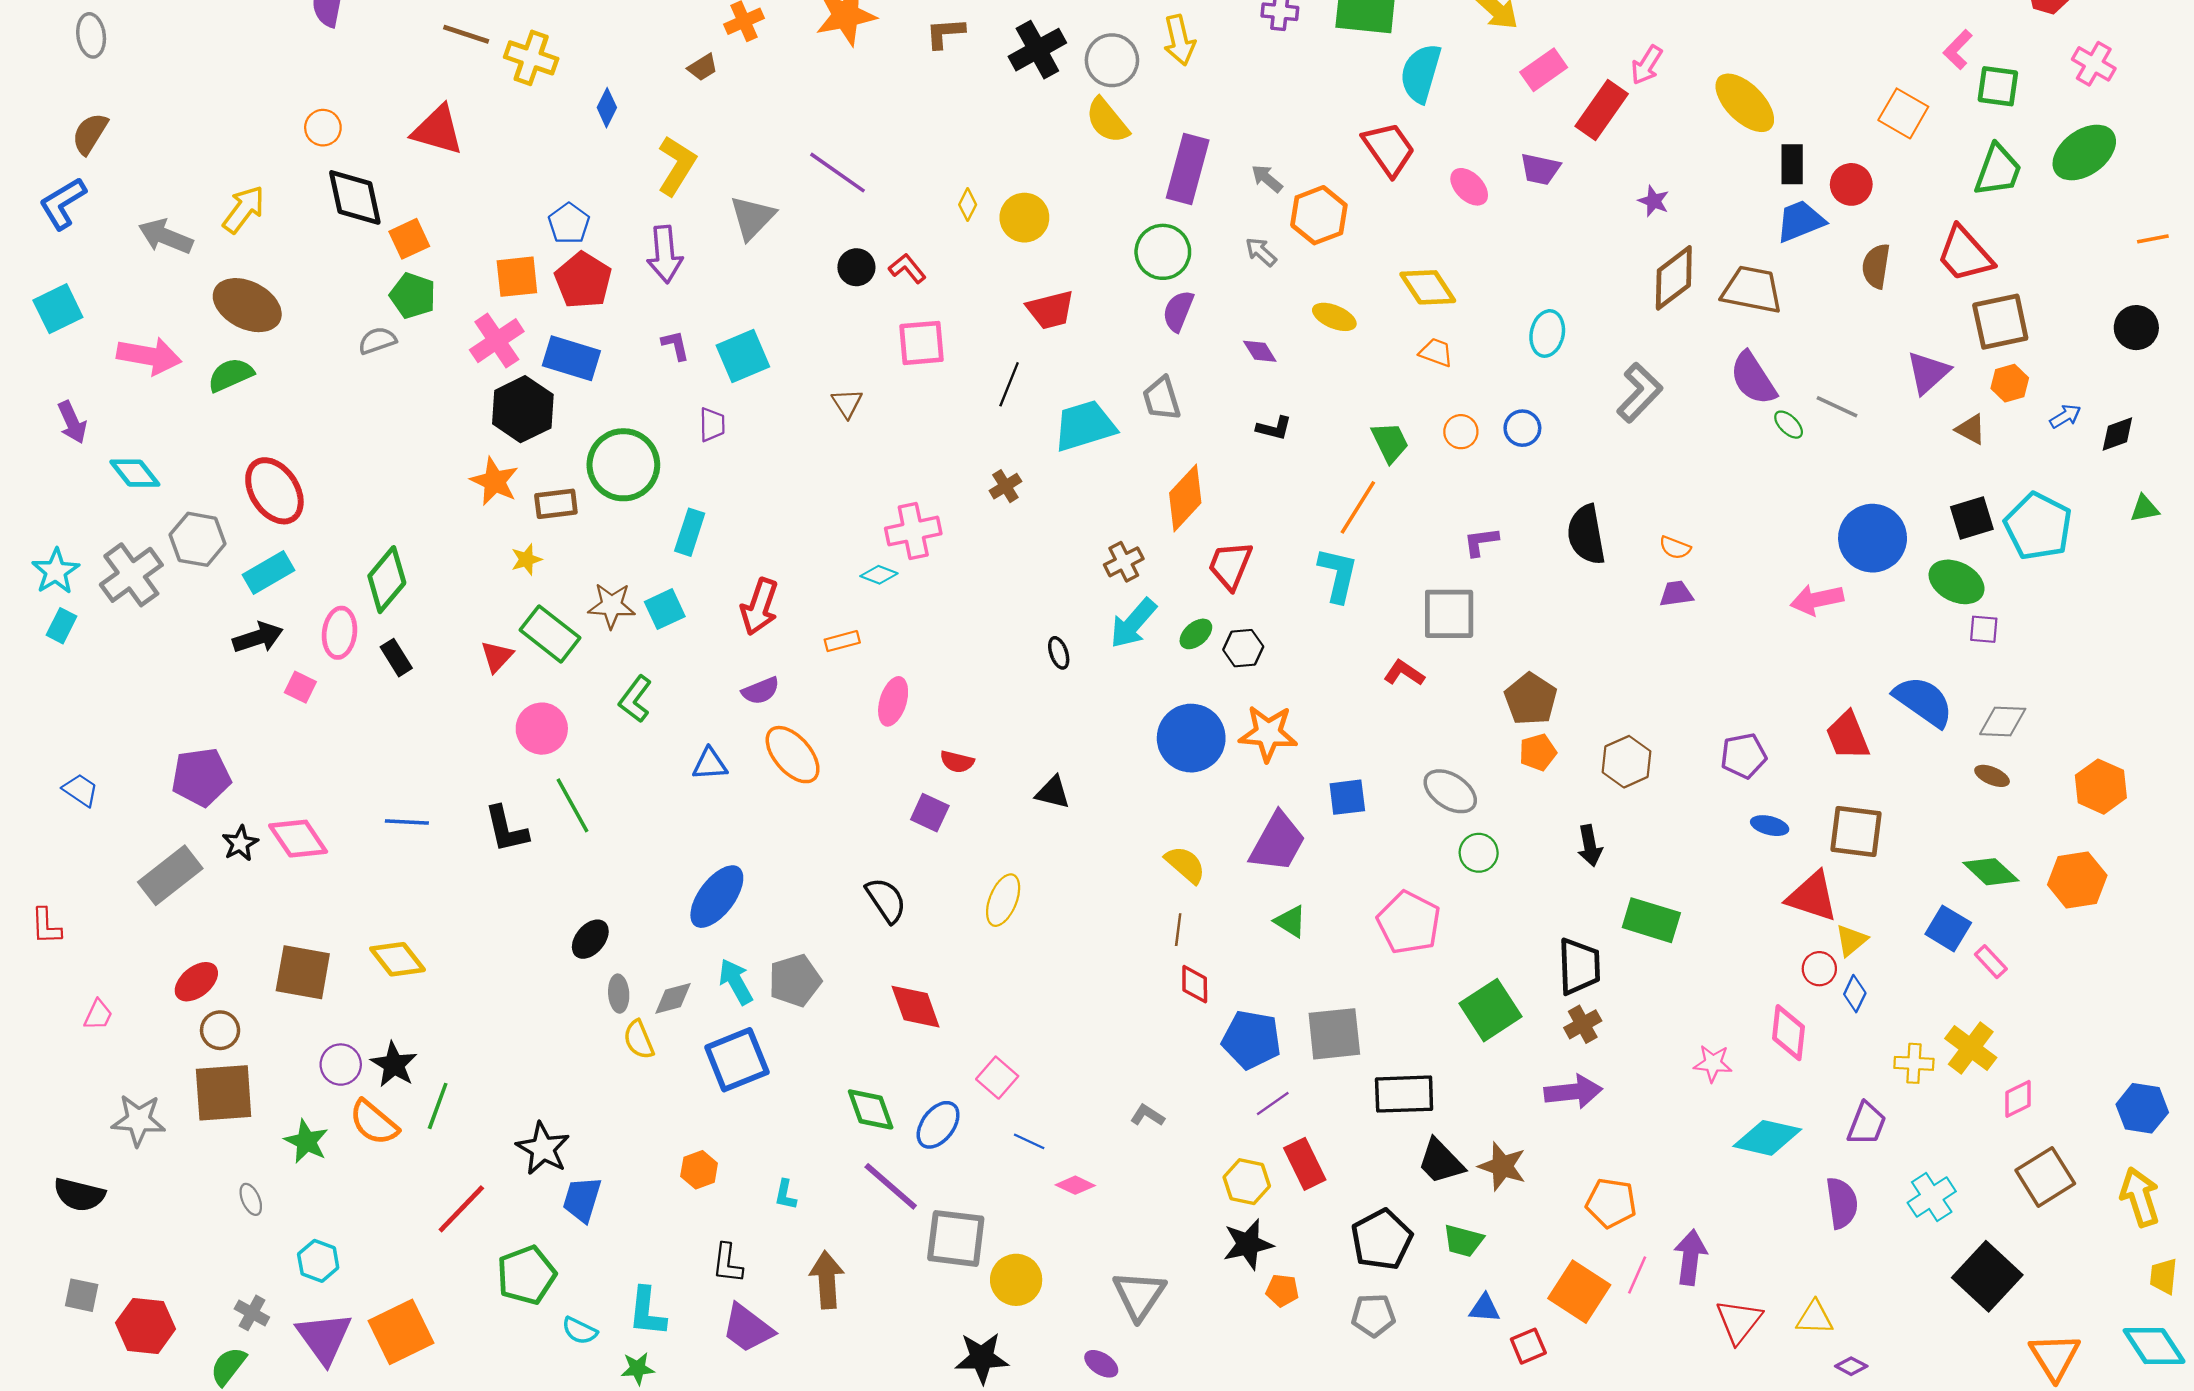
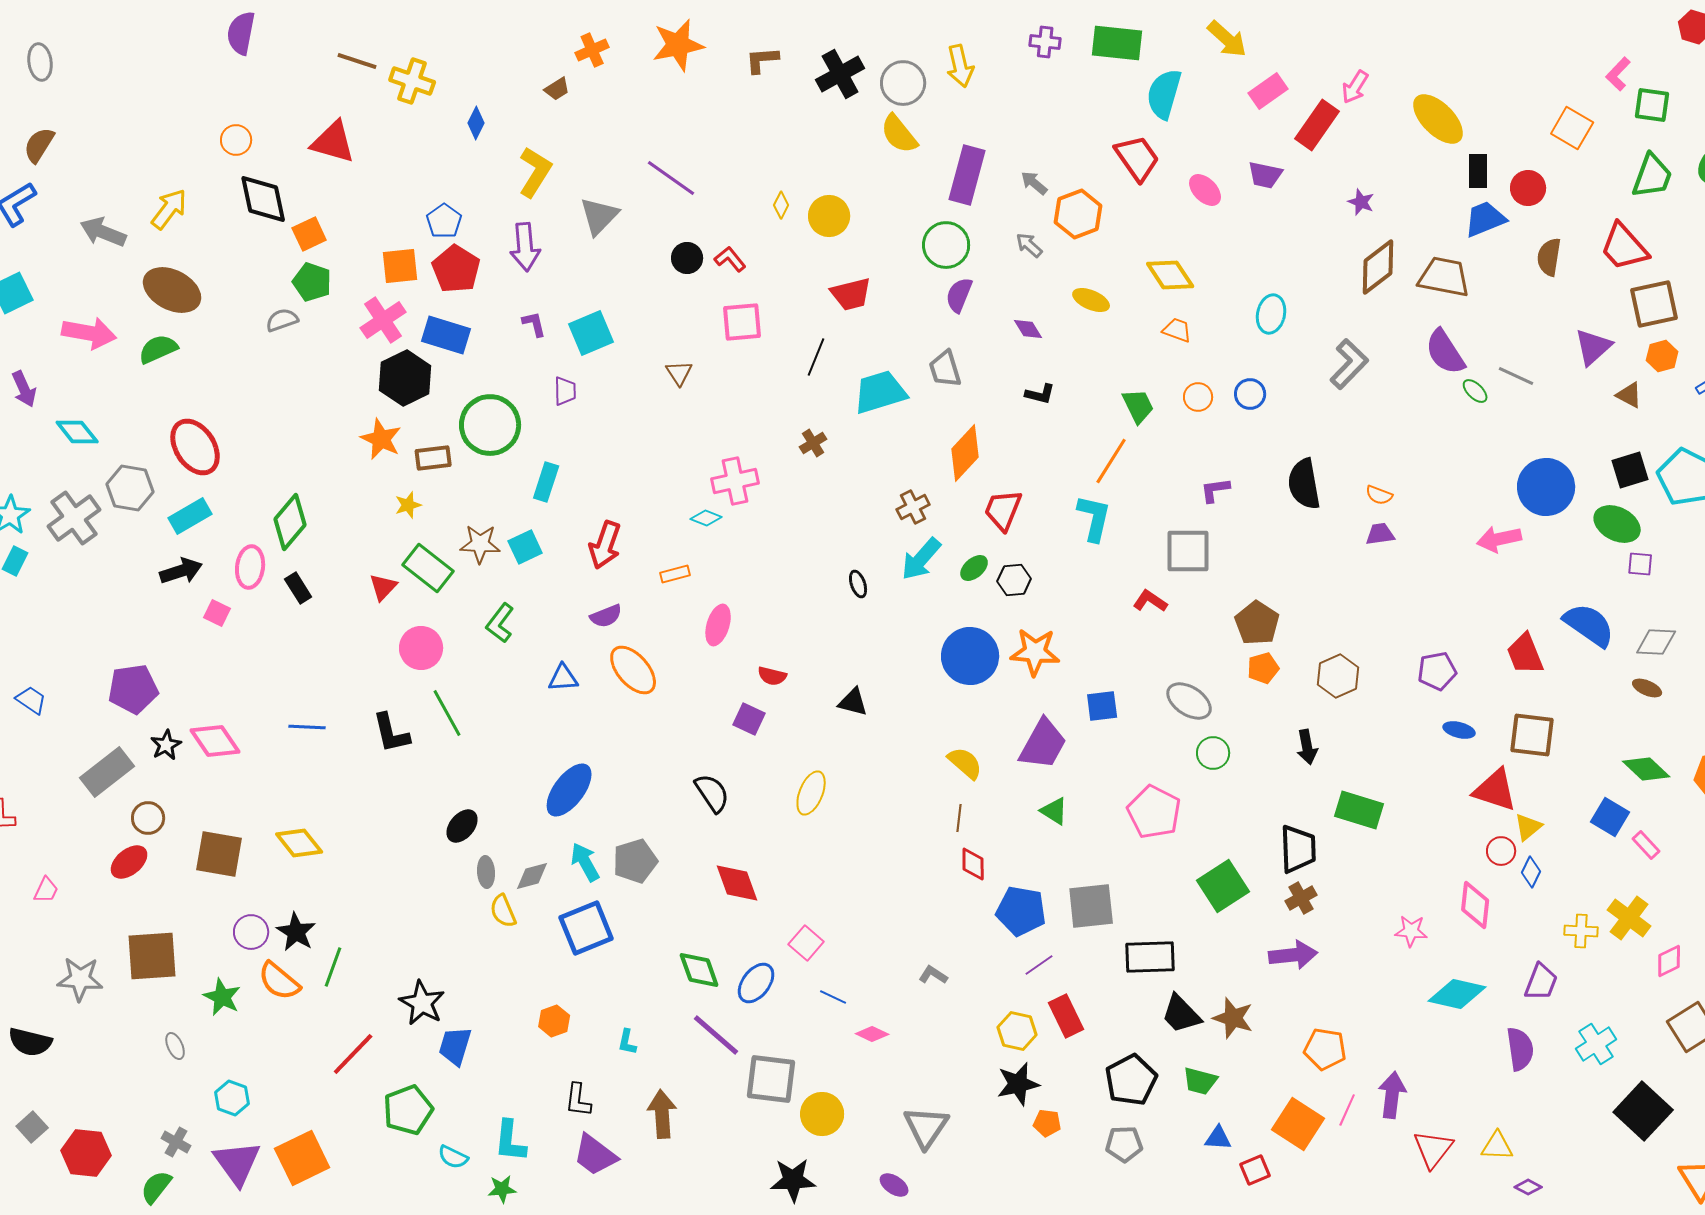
brown circle: (220, 1030) -> (148, 818), moved
gray square: (82, 1295) -> (32, 1127), turned 36

